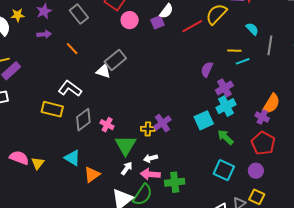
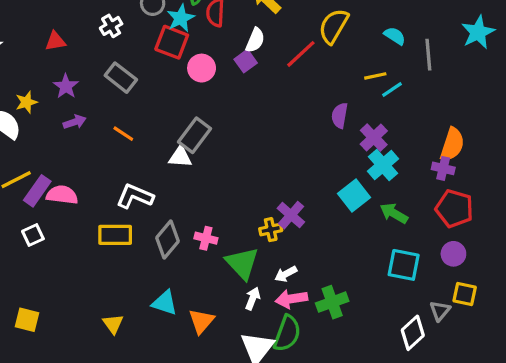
pink semicircle: (19, 158) -> (62, 195), moved

